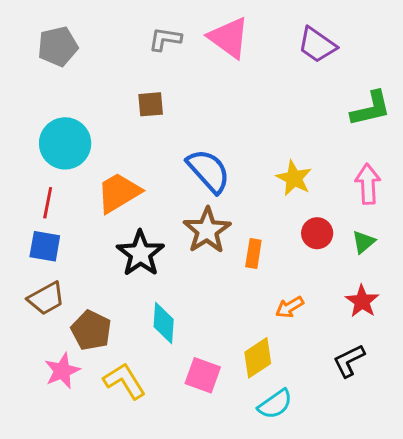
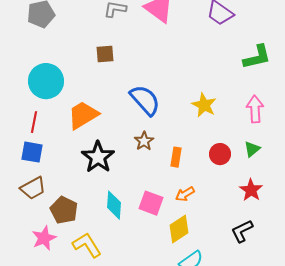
brown star: (207, 230) -> (144, 141), size x0.6
red circle: (317, 233) -> (220, 154), moved
orange arrow: (290, 307) -> (185, 194), moved
pink square: (203, 375) -> (151, 203), moved

